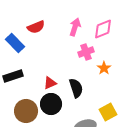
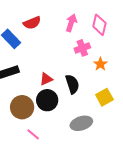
pink diamond: (103, 29) -> (99, 25), turned -55
yellow square: (108, 112) -> (104, 97), moved

